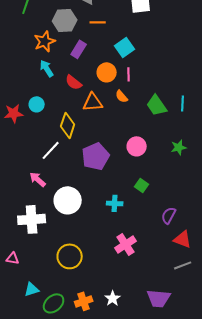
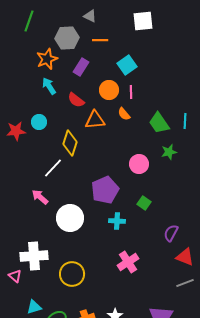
green star: (179, 147) -> (169, 152), moved
purple pentagon: (96, 156) -> (105, 190), moved
white cross: (32, 219) -> (34, 256), moved
pink triangle: (13, 258) -> (15, 276), turned 32

